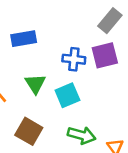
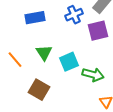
blue cross: (74, 59) -> (74, 15), moved, turned -30
green arrow: (82, 135) -> (93, 75), moved

